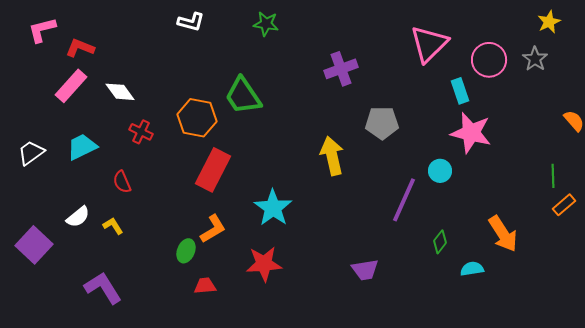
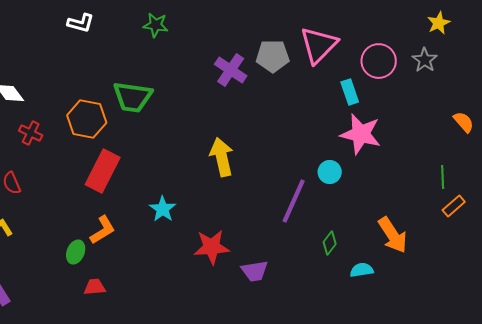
purple cross: (341, 69) -> (231, 70), turned -36
green trapezoid: (243, 96) -> (133, 97), turned -48
gray pentagon: (382, 123) -> (273, 56), moved
cyan star: (273, 208) -> (163, 209), size x0.7
red star: (264, 264) -> (212, 247), moved

